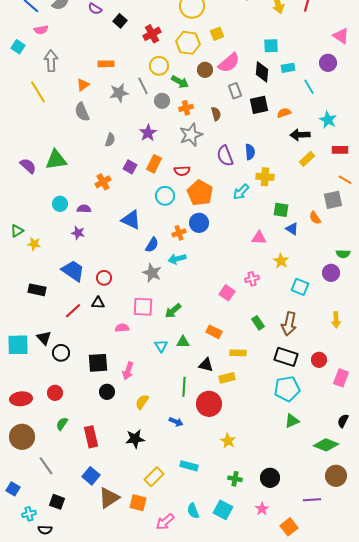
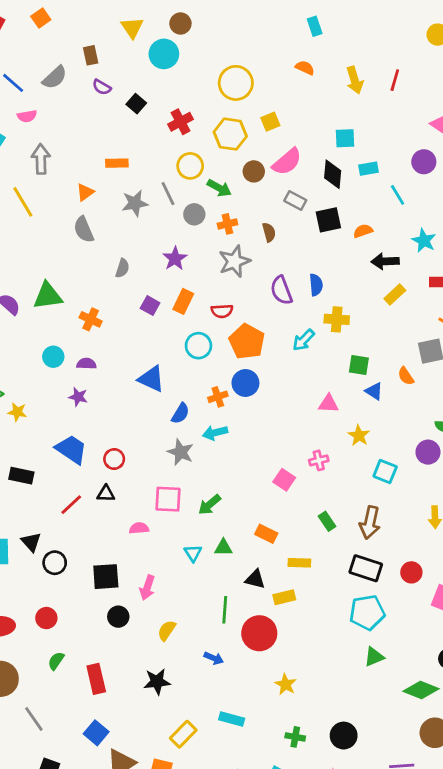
gray rectangle: (235, 91) -> (295, 200), turned -42
orange cross: (103, 182) -> (91, 319), moved, turned -35

